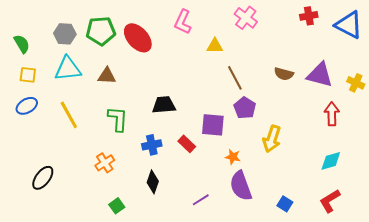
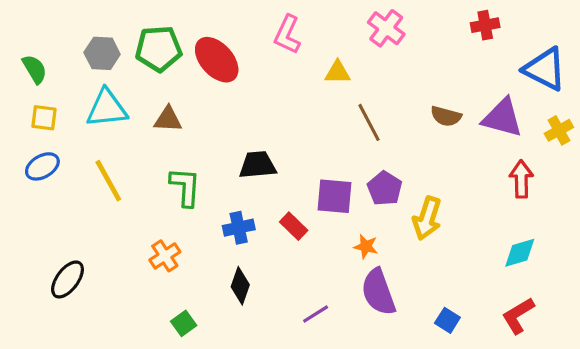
blue triangle: (349, 25) -> (545, 69), moved
yellow cross: (356, 83) -> (559, 130), turned 36
purple pentagon: (245, 108) -> (385, 188), moved

